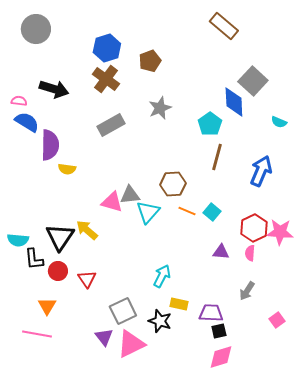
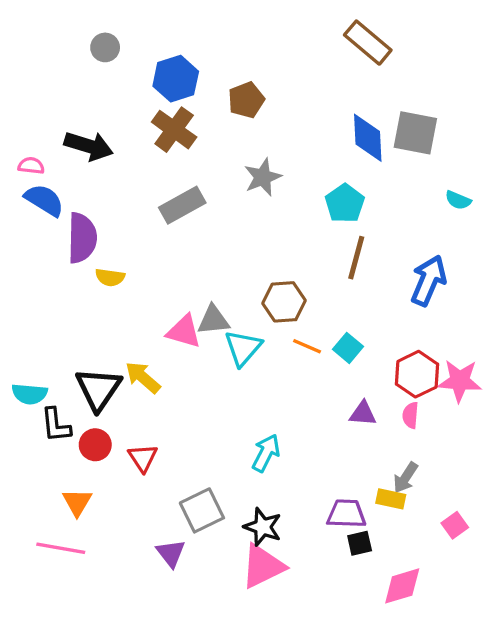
gray circle: (36, 29) -> (105, 47), moved, size x0.6
gray square: (253, 81) -> (415, 133), turned -32
blue diamond: (234, 102) -> (368, 138), moved
yellow rectangle: (179, 304) -> (391, 499), moved
pink triangle: (131, 344) -> (263, 566), moved
pink diamond: (221, 357) -> (402, 586), moved

